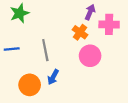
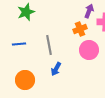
orange cross: (80, 32) -> (80, 29), turned 32
orange circle: (30, 85) -> (25, 80), moved

